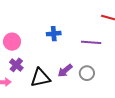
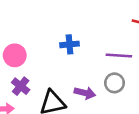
purple arrow: (65, 71) -> (85, 93), turned -126
gray circle: (87, 73) -> (114, 83), moved

